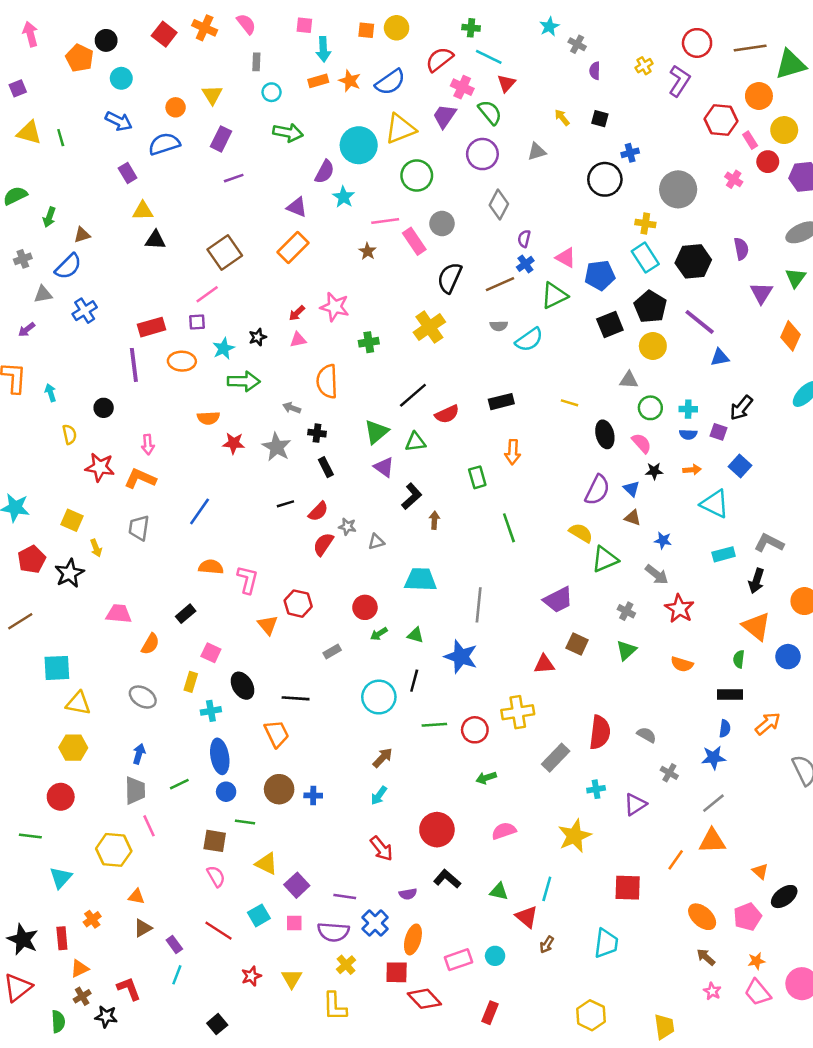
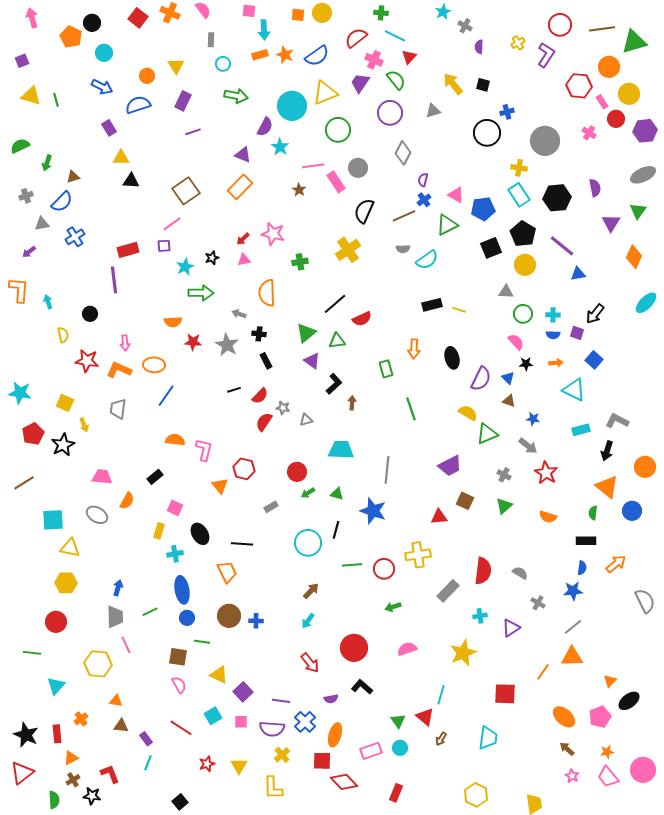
yellow arrow: (562, 117) -> (453, 84), size x1.6
orange ellipse: (182, 361) -> (154, 365), moved
black rectangle: (501, 402) -> (432, 305), moved
black ellipse: (605, 434) -> (452, 358), moved
gray ellipse: (143, 697) -> (97, 515), moved
orange triangle: (760, 871) -> (610, 681), turned 32
green triangle: (499, 891) -> (398, 721), moved, turned 42
brown triangle: (143, 928) -> (121, 726), turned 35

